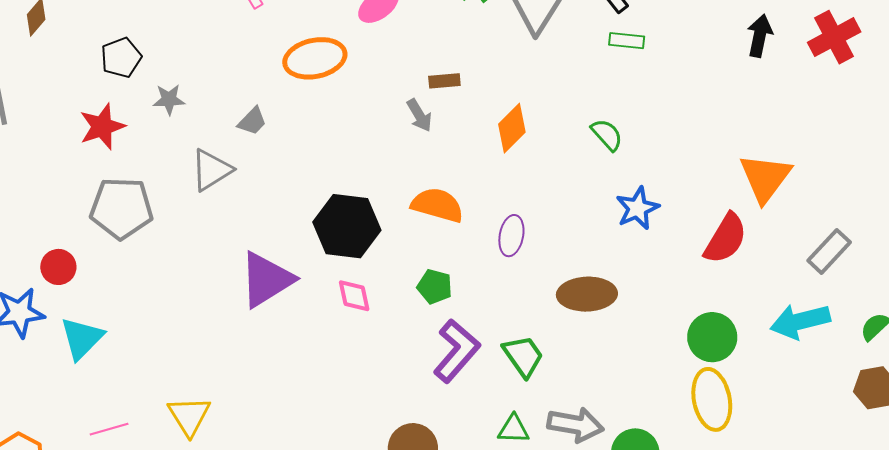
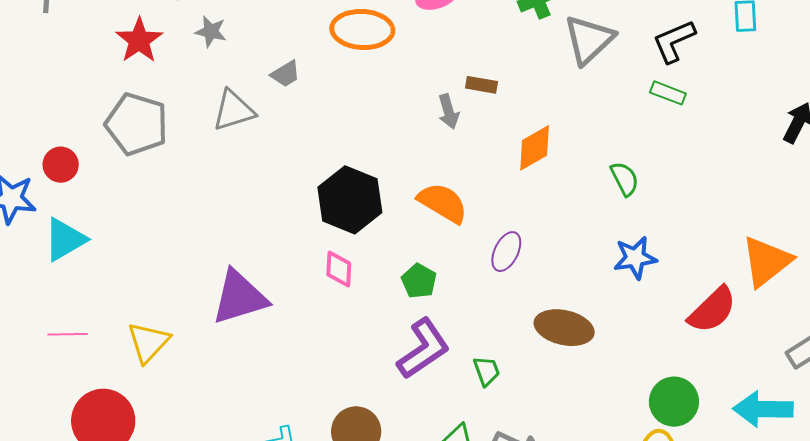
red star: (102, 127) -> (139, 40), turned -30
purple triangle: (266, 280) -> (239, 297), moved
green trapezoid: (523, 356) -> (486, 371), size x0.7

